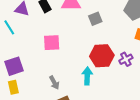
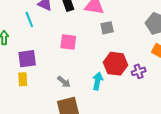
gray square: (95, 19) -> (107, 28), moved
gray arrow: (54, 83) -> (64, 82), turned -32

